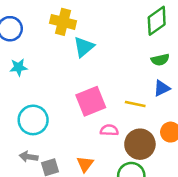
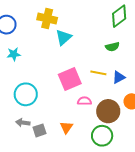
green semicircle: (160, 60) -> (112, 47), moved
blue triangle: (162, 88) -> (119, 77), moved
yellow line: (135, 104) -> (98, 73), moved

